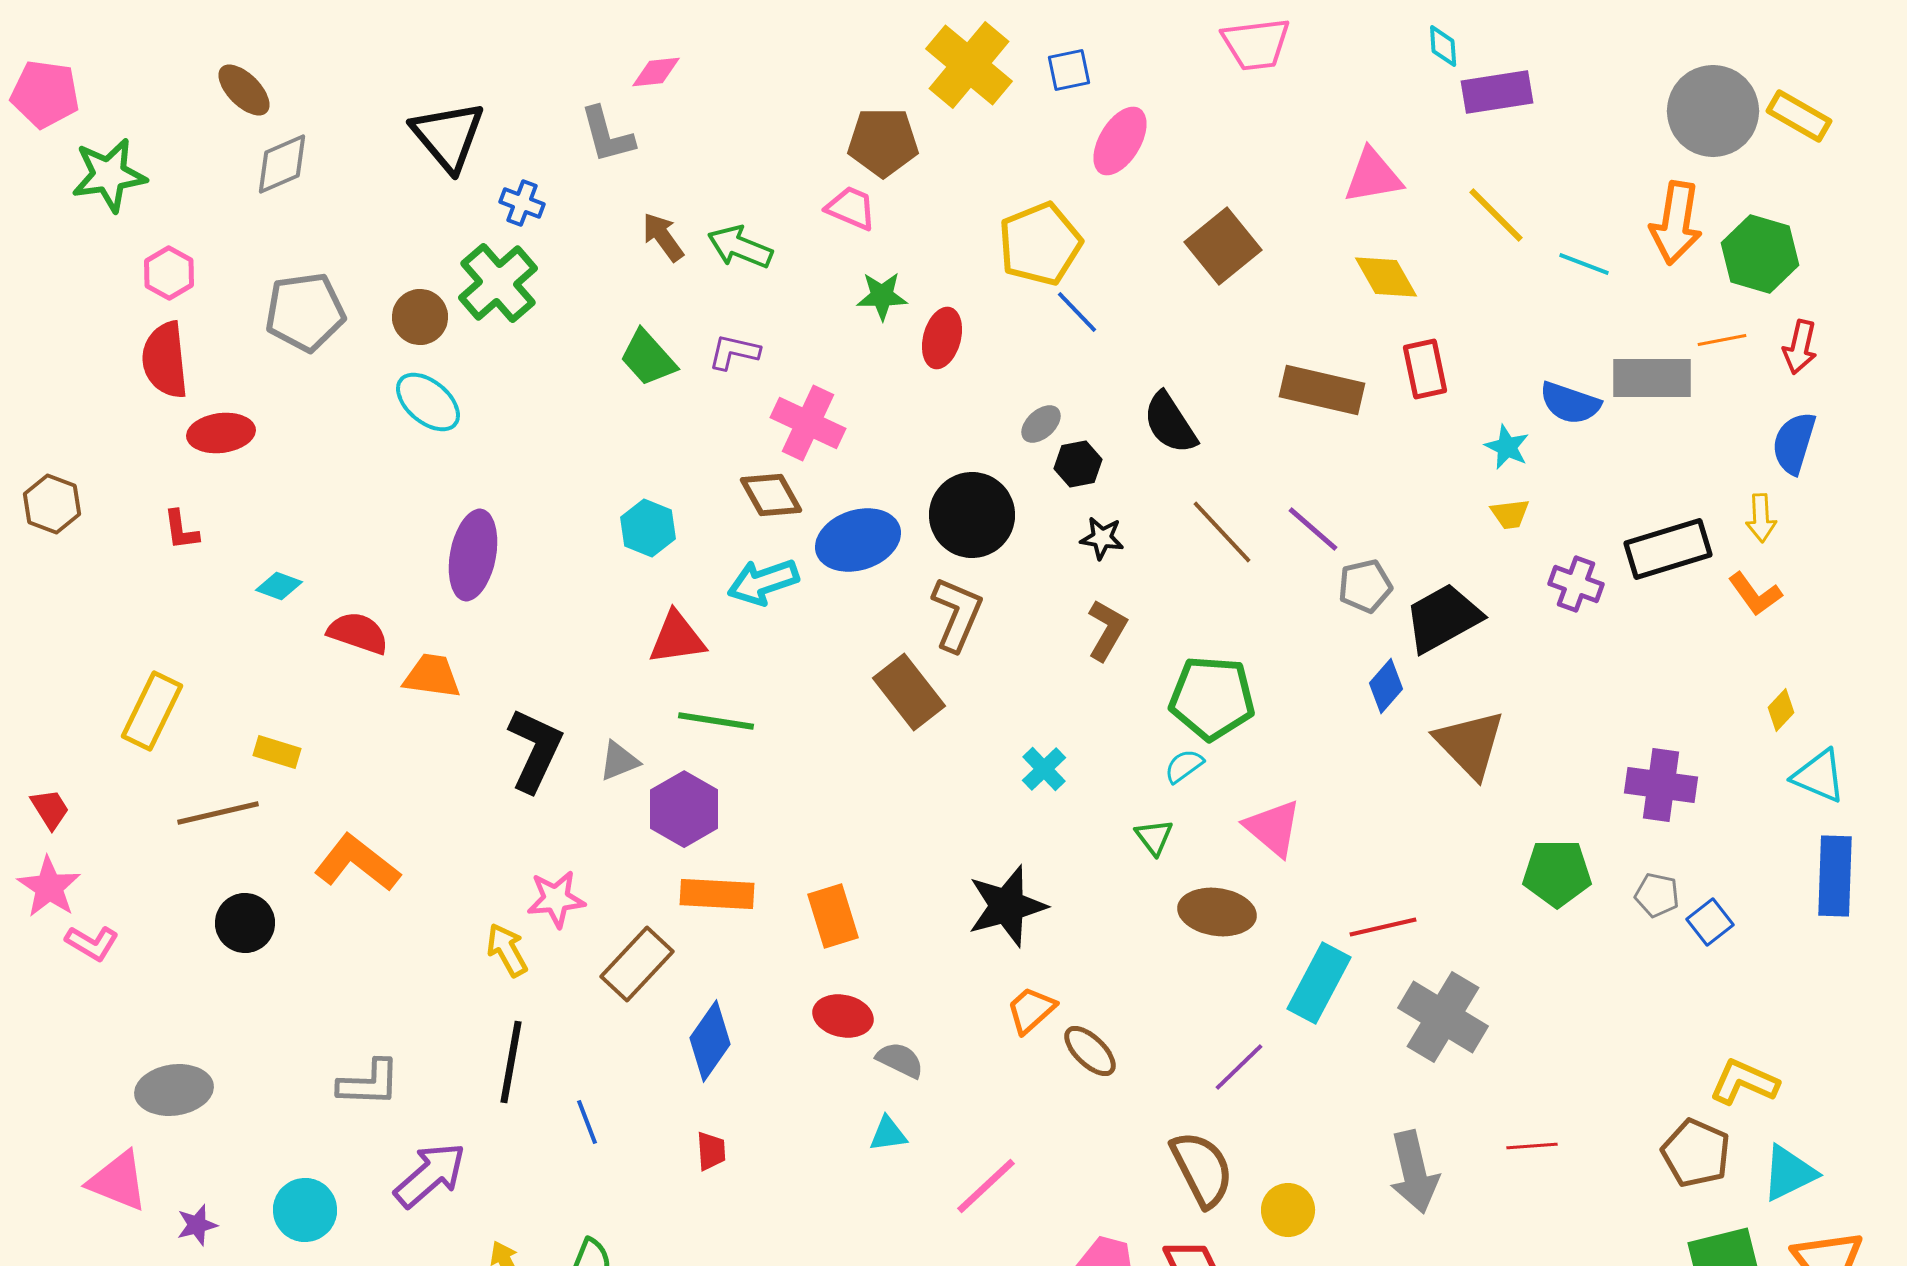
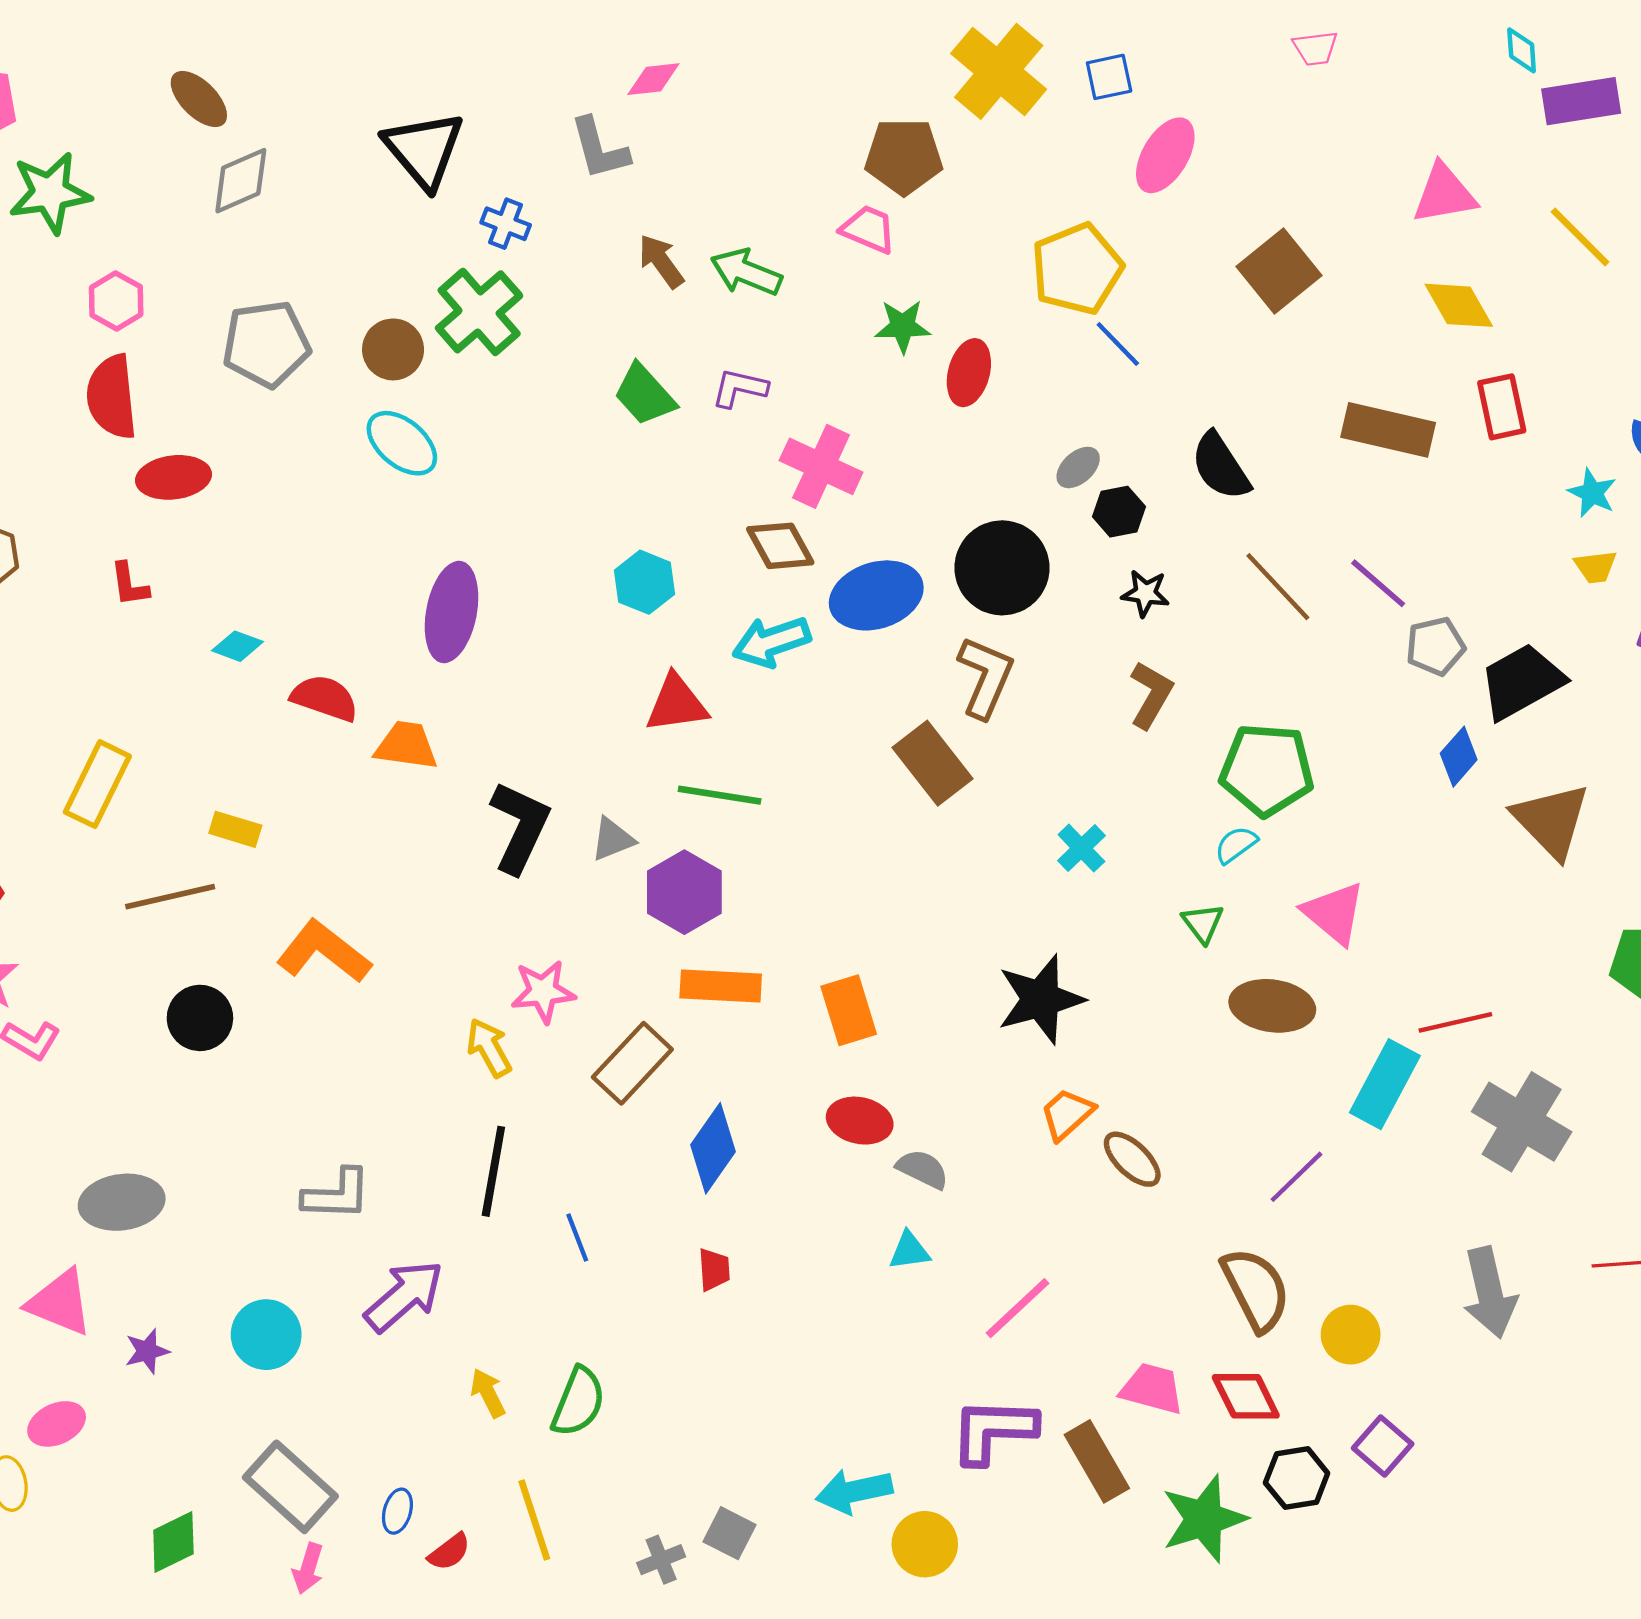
pink trapezoid: (1256, 44) -> (1315, 48), size x0.6

